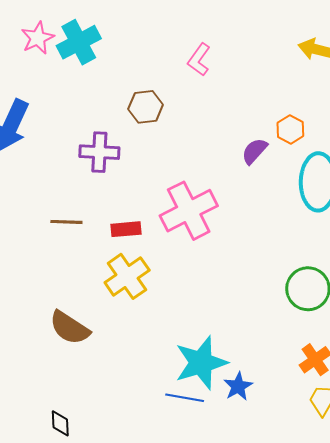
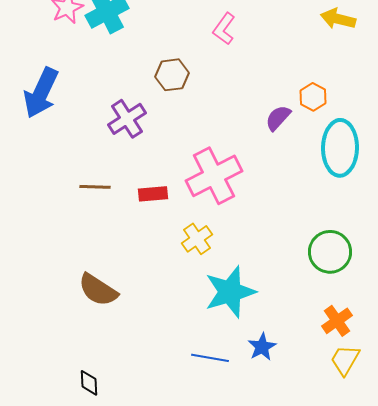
purple cross: (99, 152) -> (127, 119), turned -36
yellow cross: (127, 276) -> (197, 239), moved, size x0.7
cyan star: (201, 363) -> (230, 292), moved

